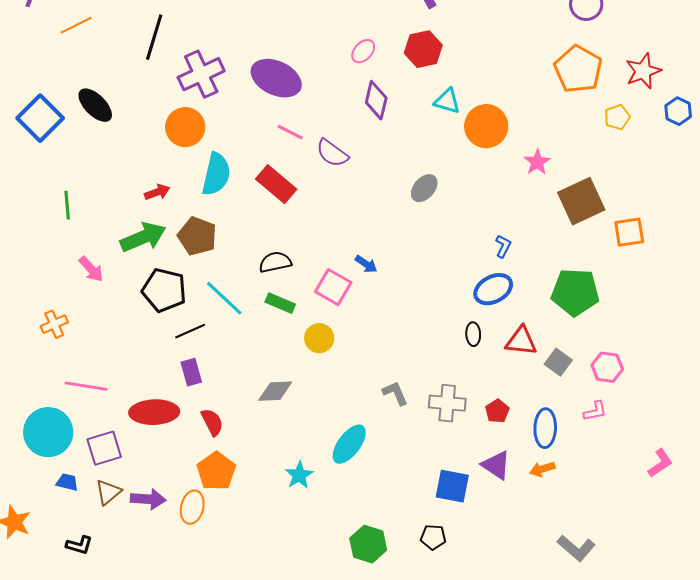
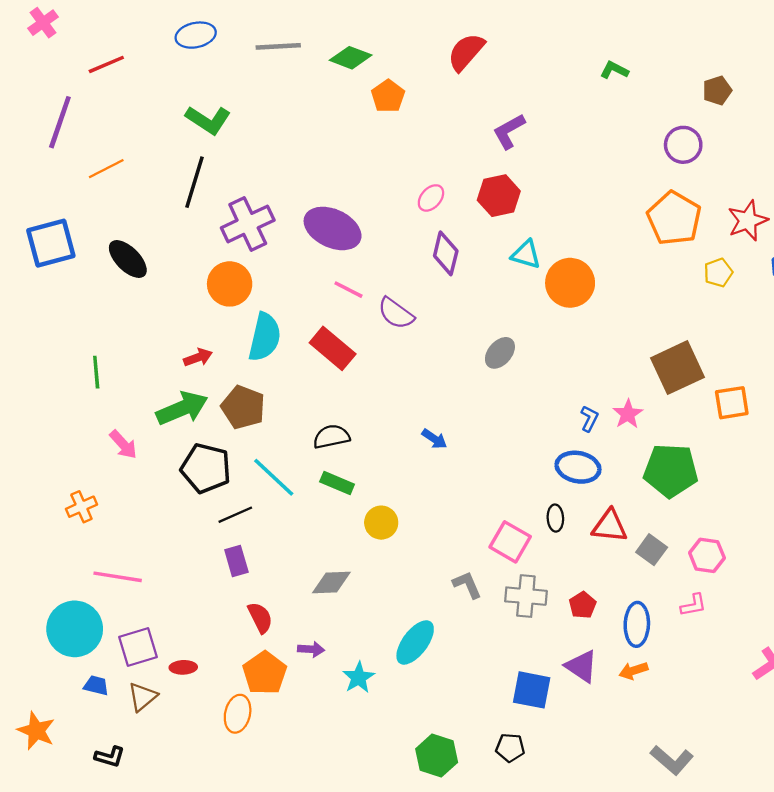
blue square: (40, 118) -> (51, 243), moved, turned 30
pink star: (537, 162) -> (628, 414), moved
pink square: (333, 287) -> (510, 542), moved
blue ellipse: (493, 289) -> (578, 467), turned 39
red ellipse: (154, 412) -> (183, 667), moved, size x0.5
purple arrow: (148, 499) -> (311, 649), moved, size x0.7

